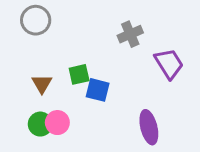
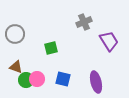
gray circle: (36, 20) -> (15, 34), moved
brown triangle: (42, 84) -> (16, 67), moved, turned -40
blue square: (98, 90) -> (63, 79), moved

